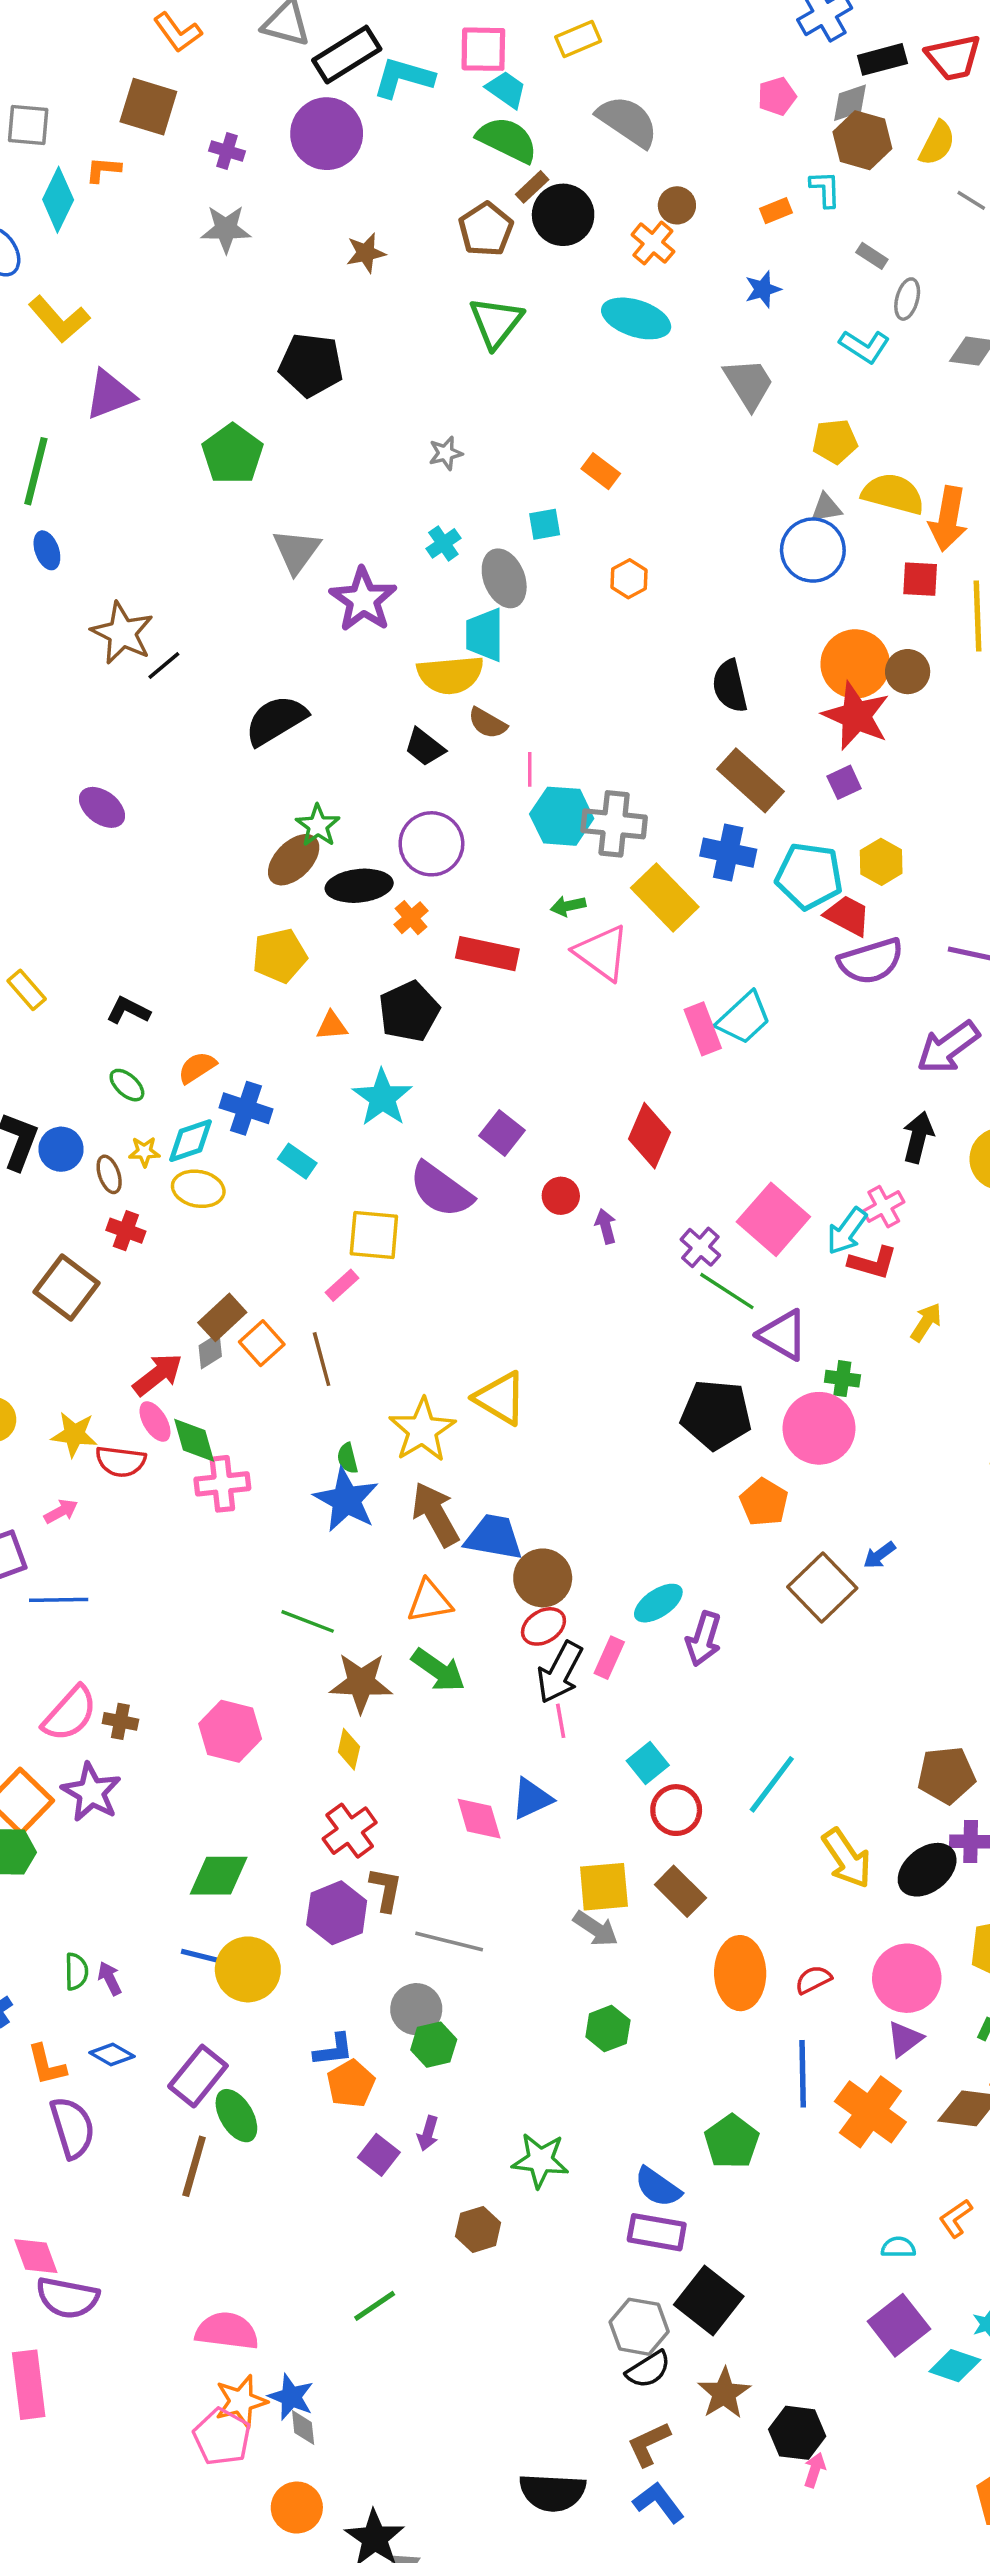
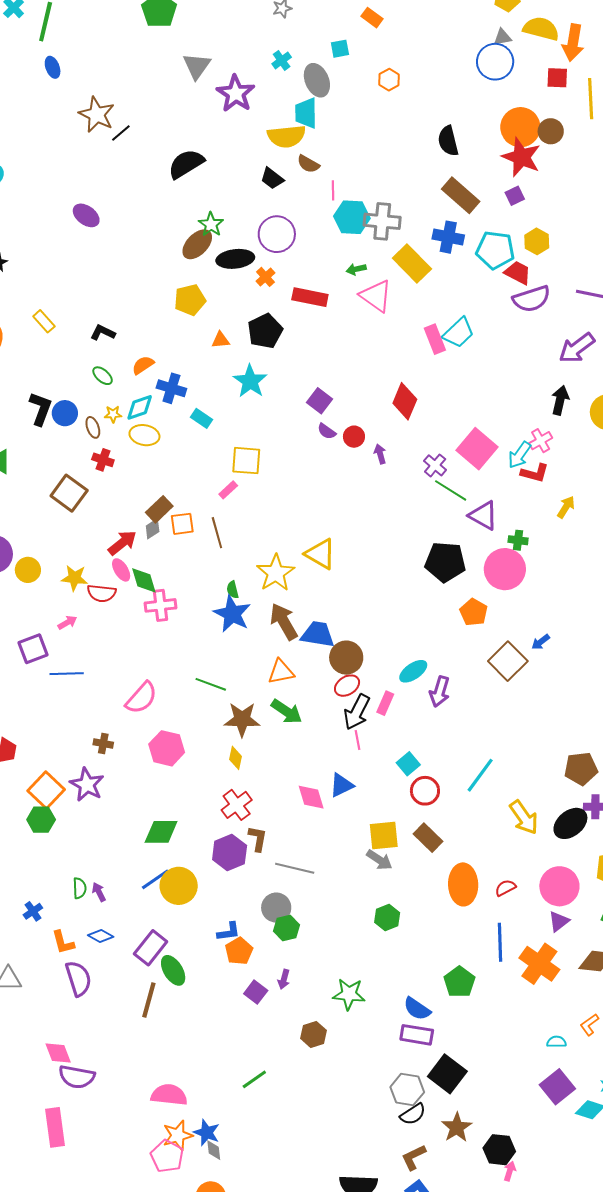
purple semicircle: (441, 1190) -> (327, 431), moved, size x0.5
orange square: (262, 1343) -> (182, 524), turned 35
pink semicircle: (70, 1714) -> (141, 698), moved
blue line: (207, 1958) -> (155, 879), turned -48

